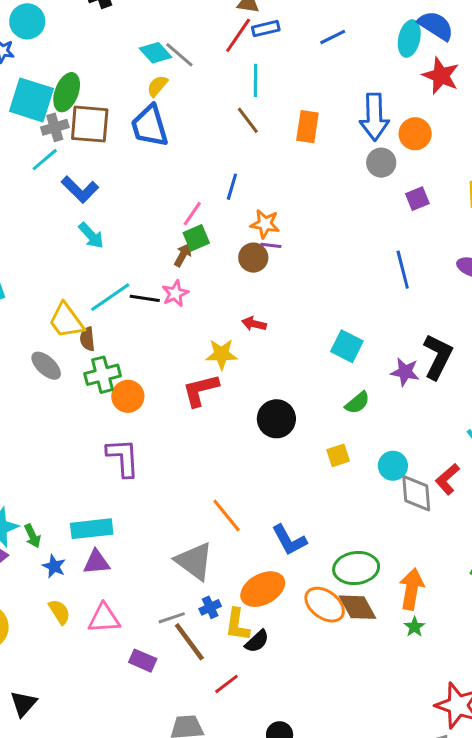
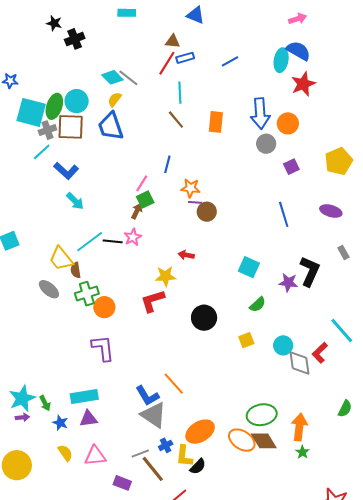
cyan circle: (27, 21) -> (77, 101), moved
red star: (441, 76) -> (303, 84), turned 30
brown circle: (253, 258) -> (207, 212), moved
blue L-shape: (289, 540) -> (147, 396), moved

